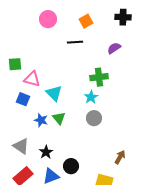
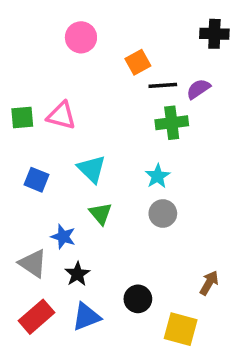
orange square: (86, 21) -> (138, 62), moved
black line: (75, 42) -> (163, 85), moved
green cross: (99, 77) -> (172, 123), moved
pink triangle: (32, 79) -> (61, 116), moved
blue star: (41, 120) -> (63, 237), moved
black circle: (71, 166) -> (138, 299), moved

